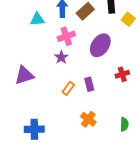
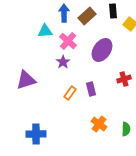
cyan triangle: (37, 19) -> (45, 31), moved
pink cross: (66, 36) -> (68, 41), turned -30
orange cross: (88, 119) -> (99, 124), moved

